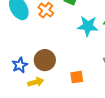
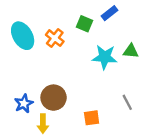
yellow arrow: (36, 82) -> (43, 124), turned 105

